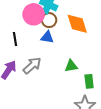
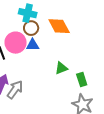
pink circle: (34, 14) -> (16, 43), moved
gray arrow: (32, 66) -> (15, 90), moved

